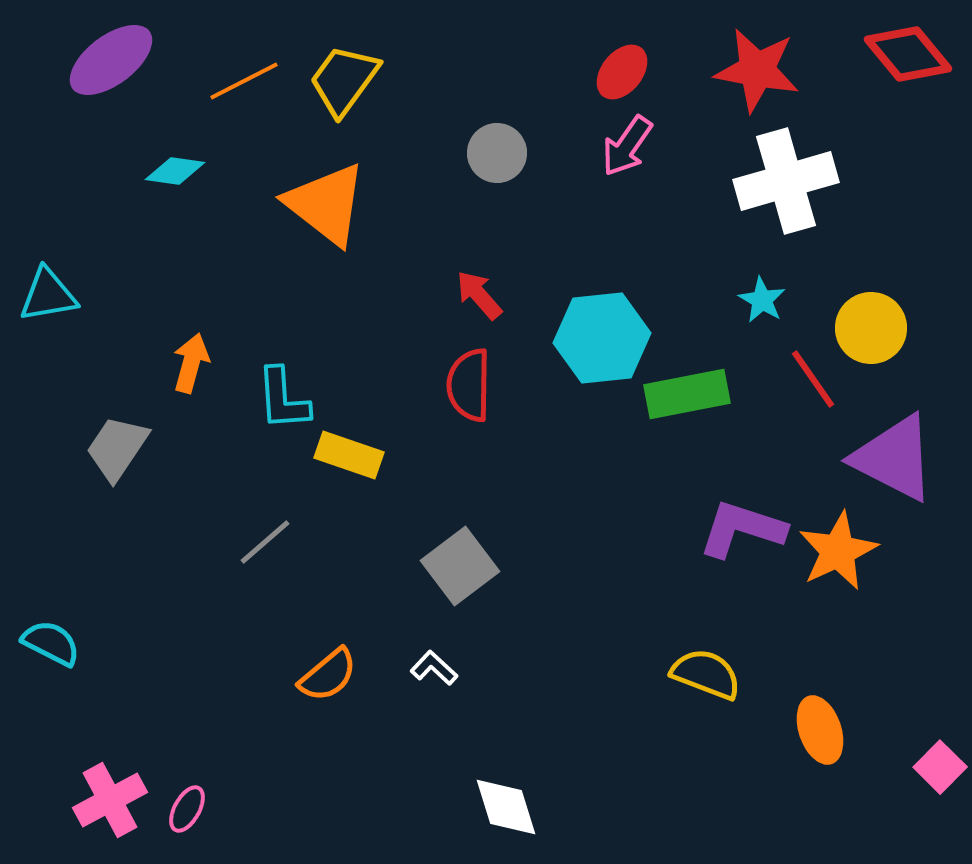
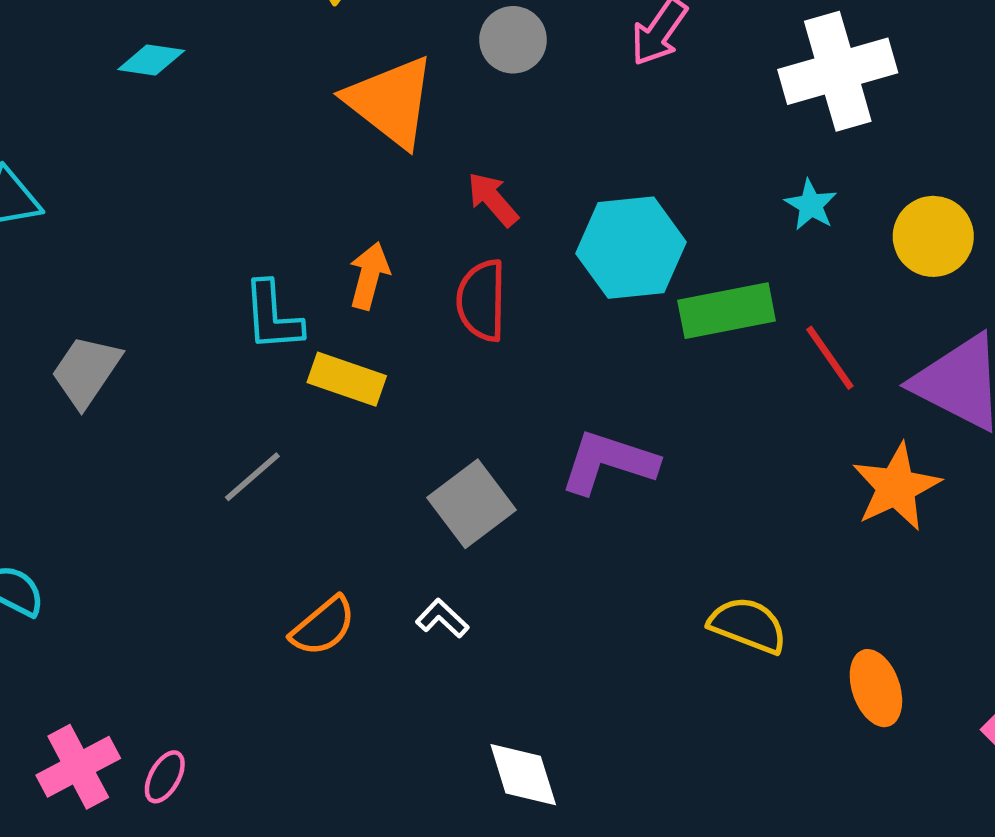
orange triangle: (326, 204) -> (391, 102), moved
orange arrow: (191, 363) -> (369, 276), moved
red line: (813, 379) -> (830, 358), moved
purple L-shape: (742, 529) -> (609, 462), moved

